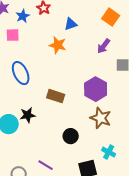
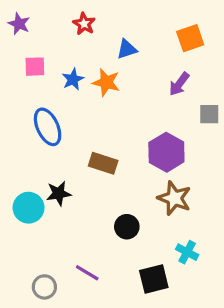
blue star: (23, 16) -> (73, 79), moved
orange square: (111, 17) -> (190, 38), turned 36

